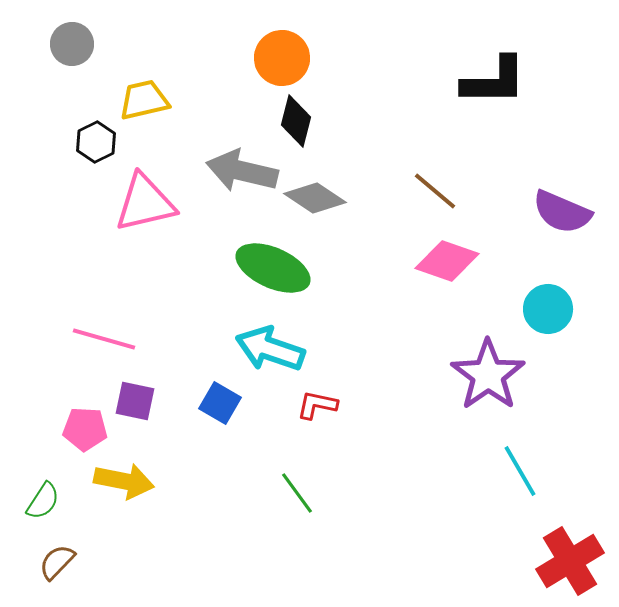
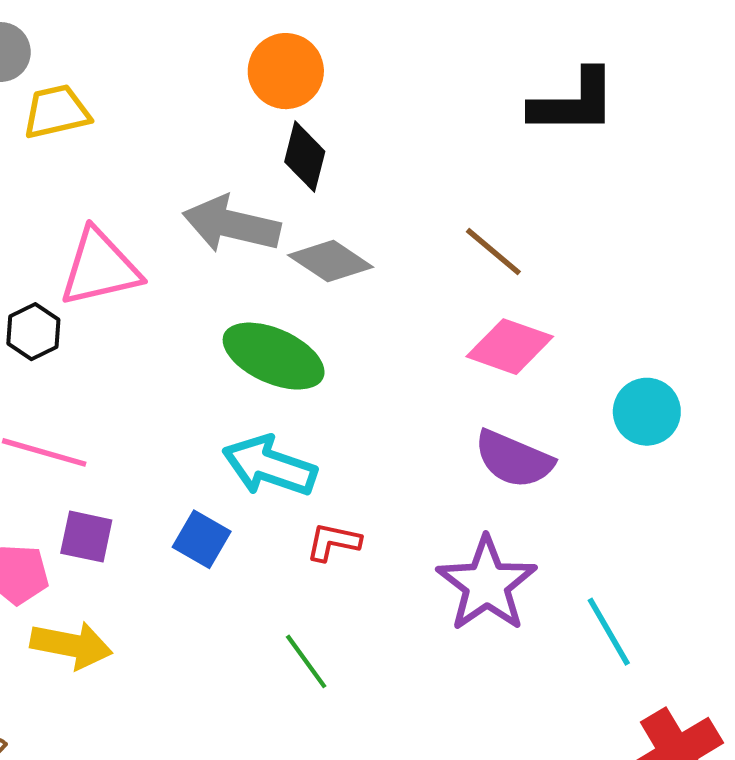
yellow trapezoid: (144, 100) -> (56, 112), moved
black hexagon: (96, 142) -> (33, 332), moved
purple semicircle: (562, 212) -> (514, 459), moved
purple star: (488, 375) -> (487, 584), moved

